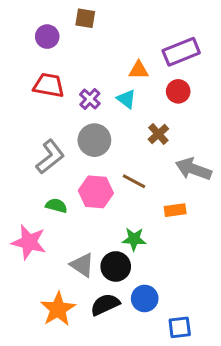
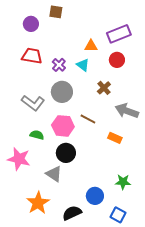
gray L-shape: (50, 157) -> (33, 103), turned 75
orange rectangle: (175, 210) -> (115, 138), turned 32
green star: (134, 239) -> (123, 182), moved
black circle: (116, 266) -> (66, 153), moved
black semicircle: (105, 305) -> (72, 213), moved
blue square: (180, 327) -> (118, 215), turned 35

